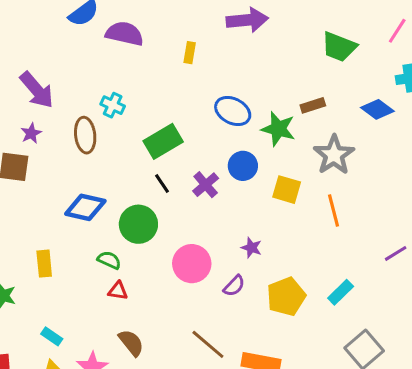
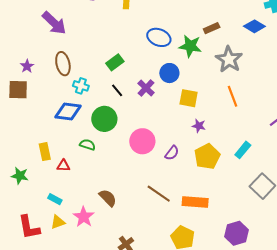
purple arrow: (37, 90) -> (54, 23), moved
cyan cross: (113, 105) -> (81, 86), moved
green rectangle: (163, 141) -> (115, 62), size x0.7
yellow square: (287, 190) -> (189, 98), moved
purple star: (251, 248) -> (199, 126), moved
red triangle: (118, 291) -> (63, 166), moved

